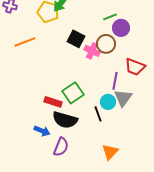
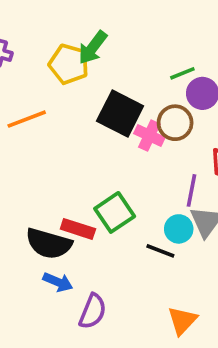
black square: (76, 39) -> (120, 114), size x1.4
black line: (98, 114) -> (160, 251), turned -49
black semicircle: (65, 120) -> (49, 244), moved

